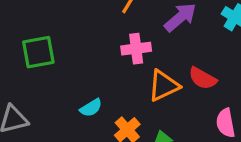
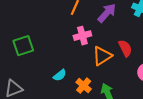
red semicircle: (203, 78) -> (125, 48), turned -138

